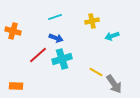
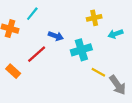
cyan line: (55, 17) -> (32, 14), moved, turned -32
cyan cross: (62, 59) -> (81, 50), moved
orange rectangle: (16, 86) -> (13, 71), moved, turned 40

